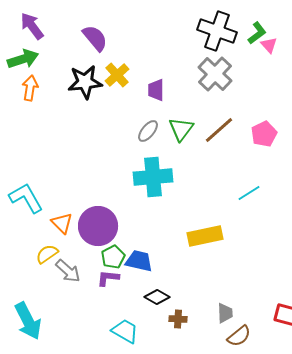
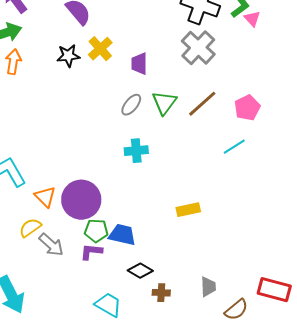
black star: (85, 82) -> (68, 56), size x0.7
cyan cross: (153, 177) -> (136, 151), size x0.6
cyan line: (249, 193) -> (234, 147), moved
yellow rectangle: (205, 236) -> (188, 210), size x0.7
green pentagon: (113, 257) -> (96, 231), turned 30
brown semicircle: (239, 336) -> (236, 310), moved

